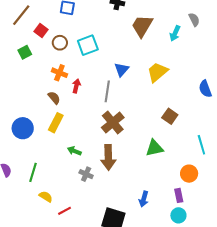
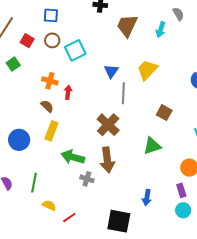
brown circle: (60, 43) -> (52, 40), moved
gray line: (107, 91) -> (123, 93), moved
green arrow: (74, 151) -> (73, 157), size x1.6

